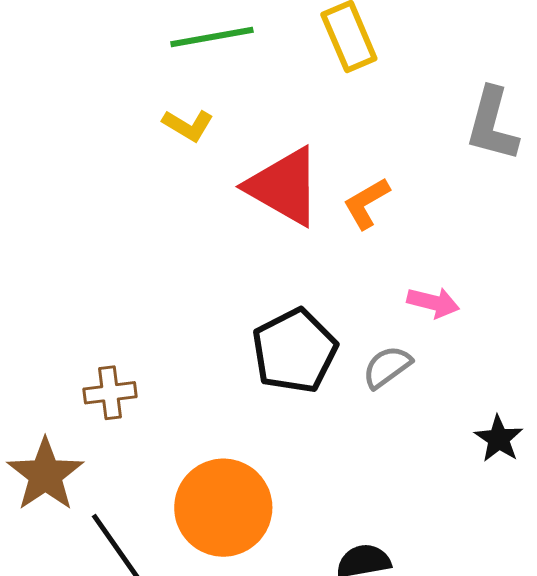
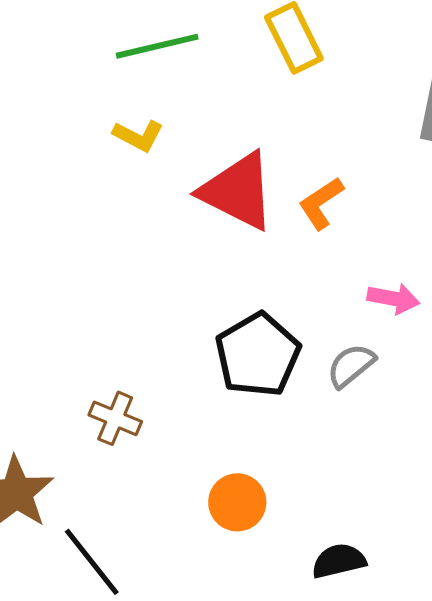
brown cross: (110, 393) -> (115, 418), moved, turned 33
orange circle: (223, 508) -> (237, 502), moved, size x0.6

